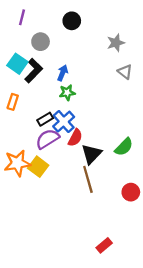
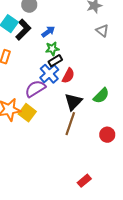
blue arrow: (62, 73) -> (48, 32), turned 32
black rectangle: (45, 119) -> (55, 61), moved
red semicircle: (75, 138) -> (68, 76), moved
brown line: (88, 179) -> (70, 124), turned 35

